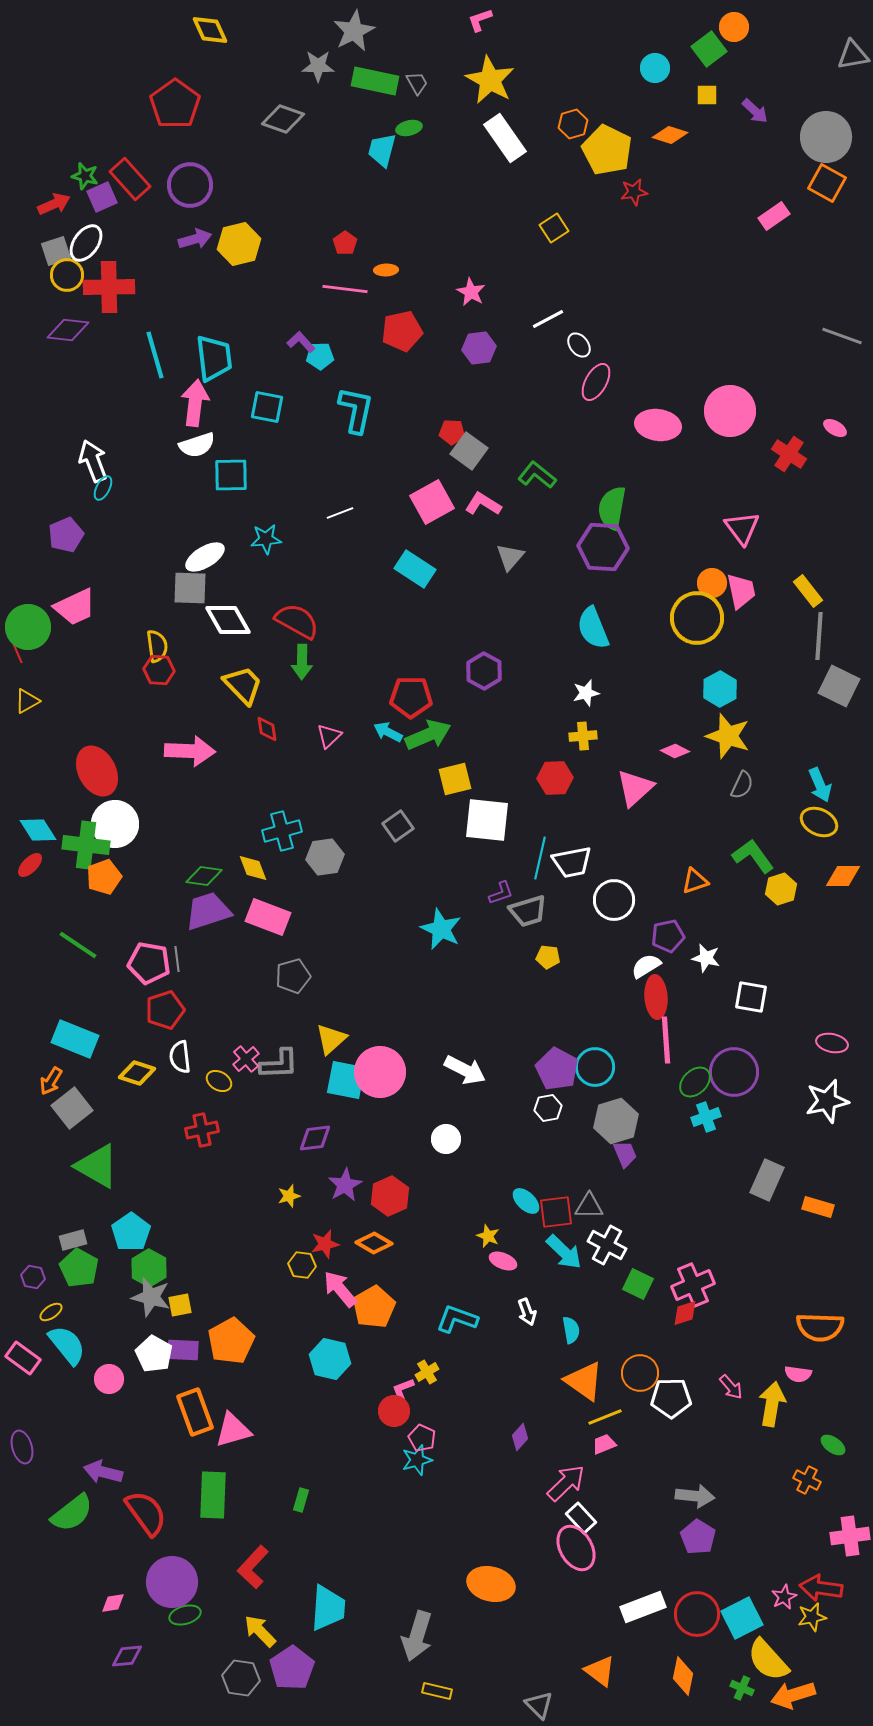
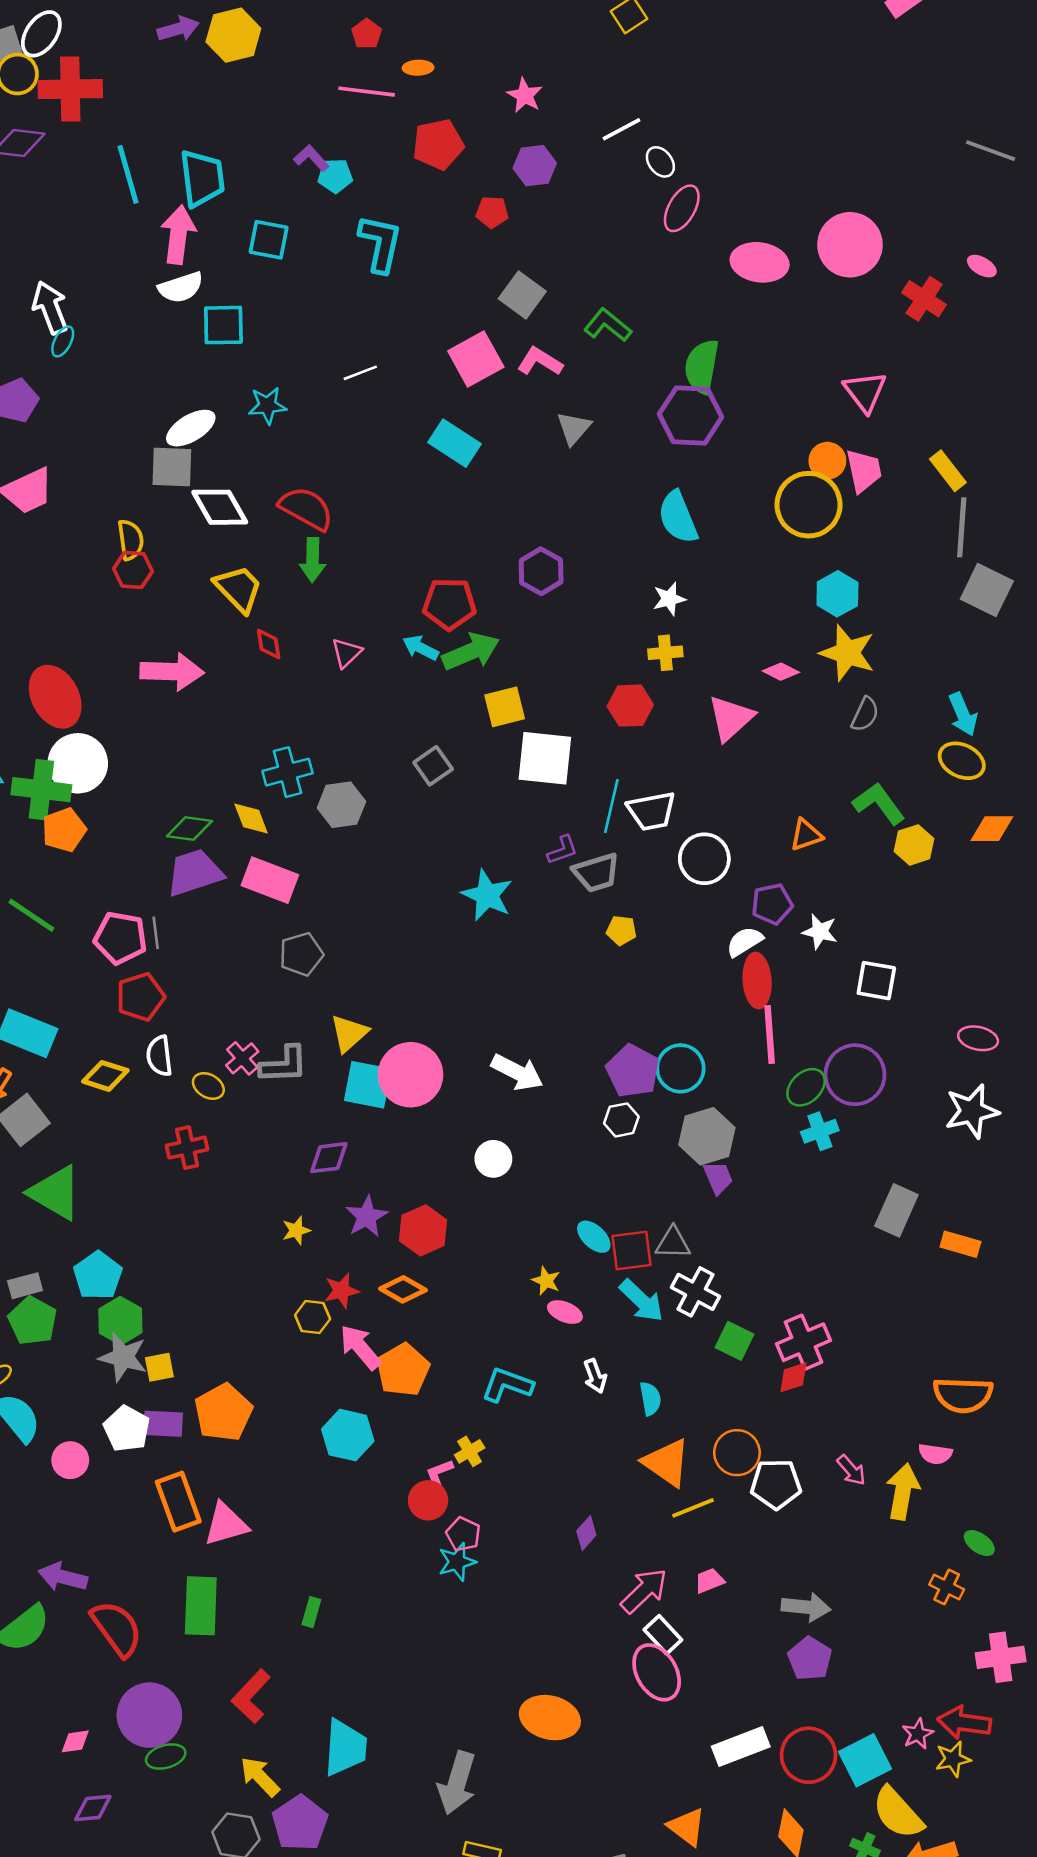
red pentagon: (452, 432) -> (492, 212), moved
pink trapezoid: (604, 1444) -> (709, 1581), moved

